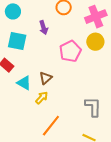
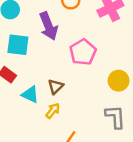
purple arrow: (44, 28) -> (48, 26), size x1.6
yellow circle: (95, 42) -> (119, 81), moved

